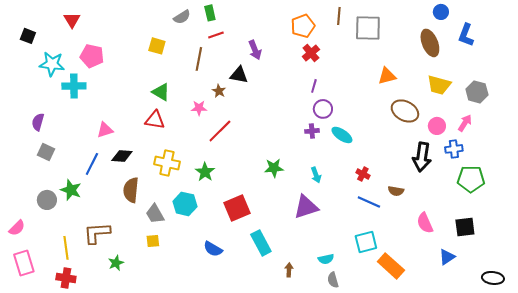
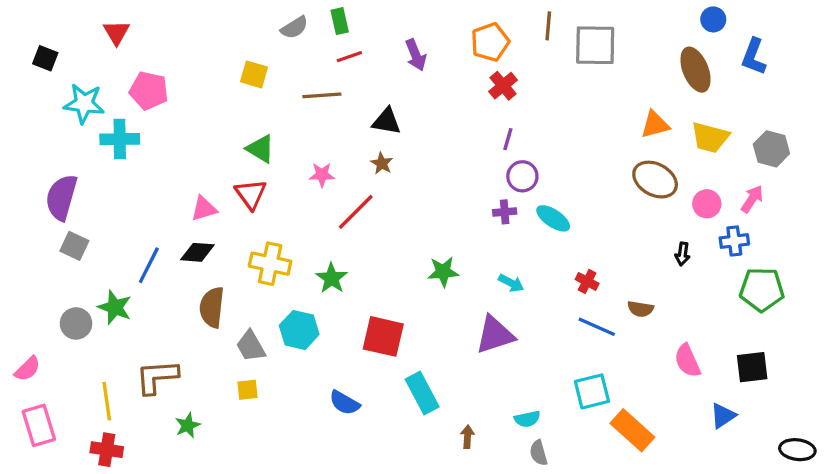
purple arrow: (255, 50) -> (416, 55), moved
brown line: (199, 59) -> (322, 95), turned 75
orange triangle: (387, 76) -> (655, 125), moved
brown star: (219, 91) -> (382, 163), moved
red triangle: (155, 120) -> (251, 194), turned 45
purple semicircle: (38, 122) -> (61, 197), size x1.6
pink triangle: (105, 130) -> (204, 209), moved
black arrow: (422, 157) -> (683, 254), size x0.5
cyan arrow: (316, 175) -> (511, 283), turned -42
red square: (237, 208) -> (383, 336), turned 36

